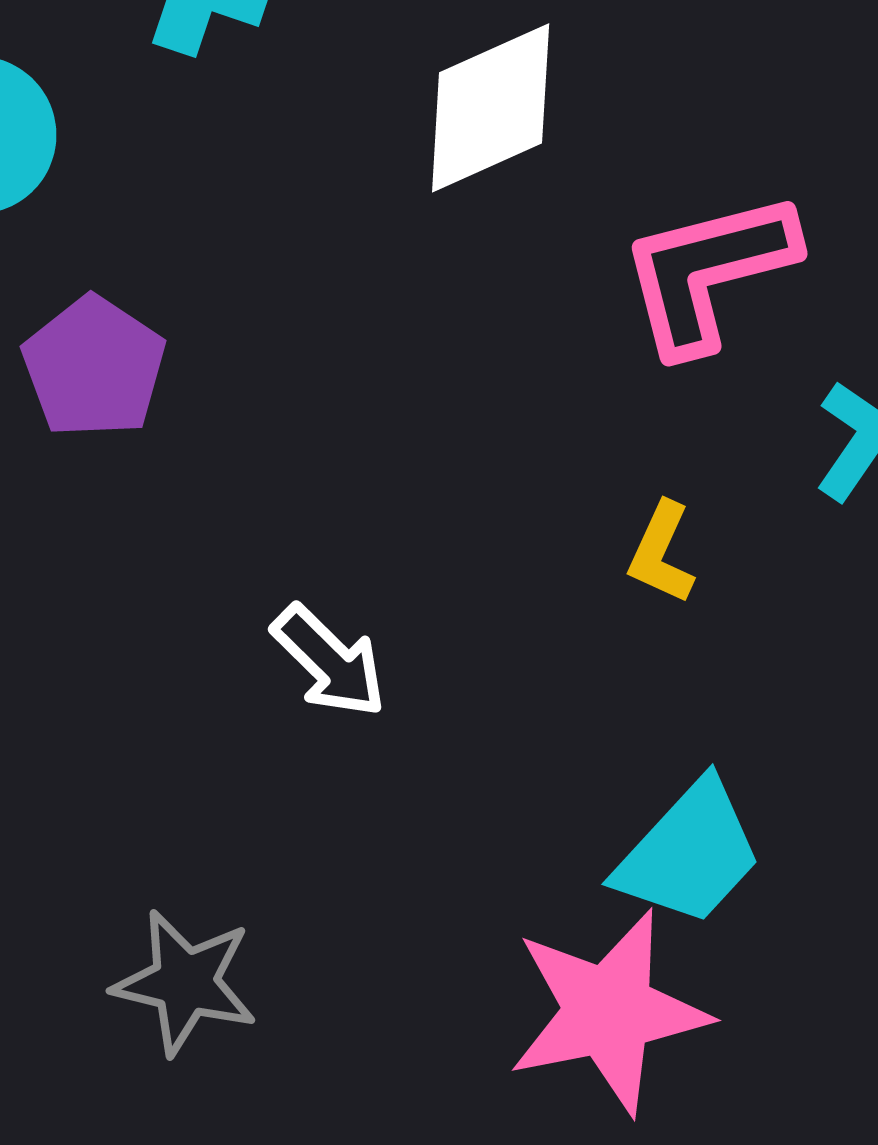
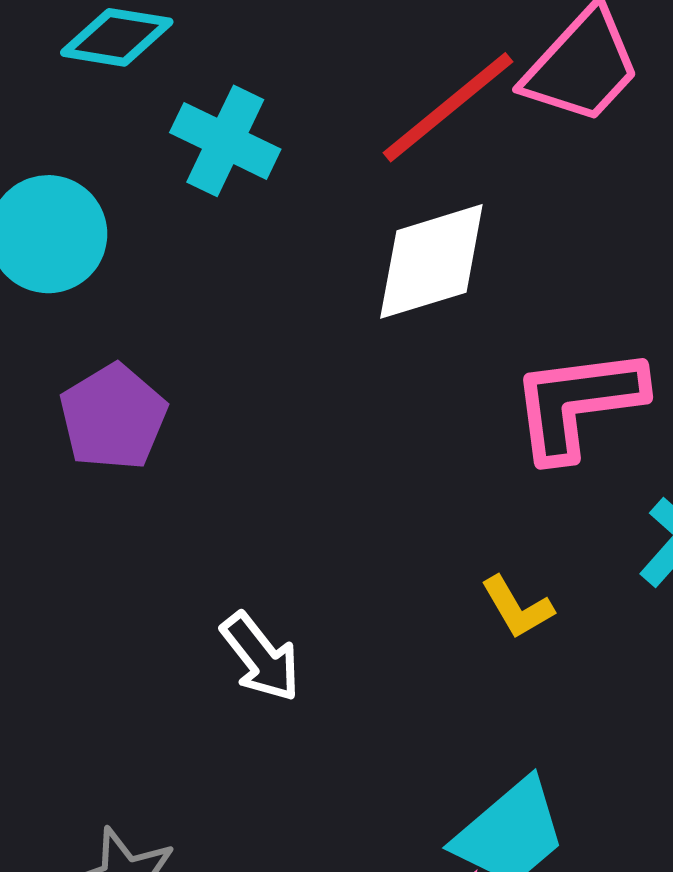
yellow L-shape: (661, 553) -> (517, 607), turned -62

